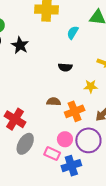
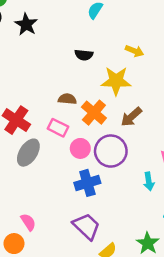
yellow star: (91, 86) -> (116, 81), size x1.6
orange cross: (75, 111) -> (94, 113), turned -30
pink rectangle: (52, 154) -> (58, 128), moved

